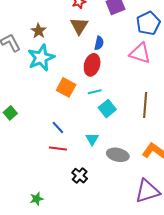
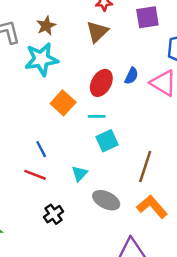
blue semicircle: (99, 43) -> (131, 76), moved
brown line: (145, 105) -> (145, 166), moved

